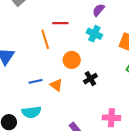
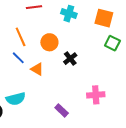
orange line: (45, 39) -> (21, 37), moved
blue line: (36, 81) -> (18, 58), moved, turned 64

